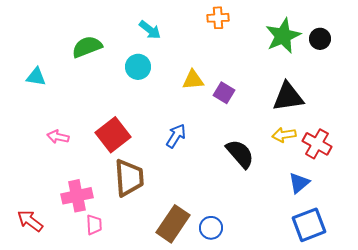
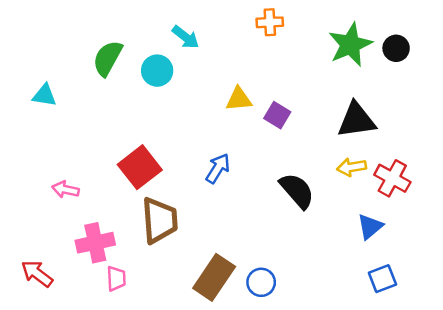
green semicircle: (87, 47) -> (108, 58), turned -40
cyan circle: (138, 67) -> (157, 71), moved
pink arrow: (58, 137) -> (65, 189), moved
blue square: (309, 225) -> (382, 279), size x0.7

